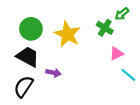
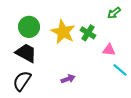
green cross: (105, 28) -> (88, 33), moved
pink triangle: (116, 53) -> (109, 50), turned 32
purple arrow: (53, 73) -> (68, 79), moved, turned -32

